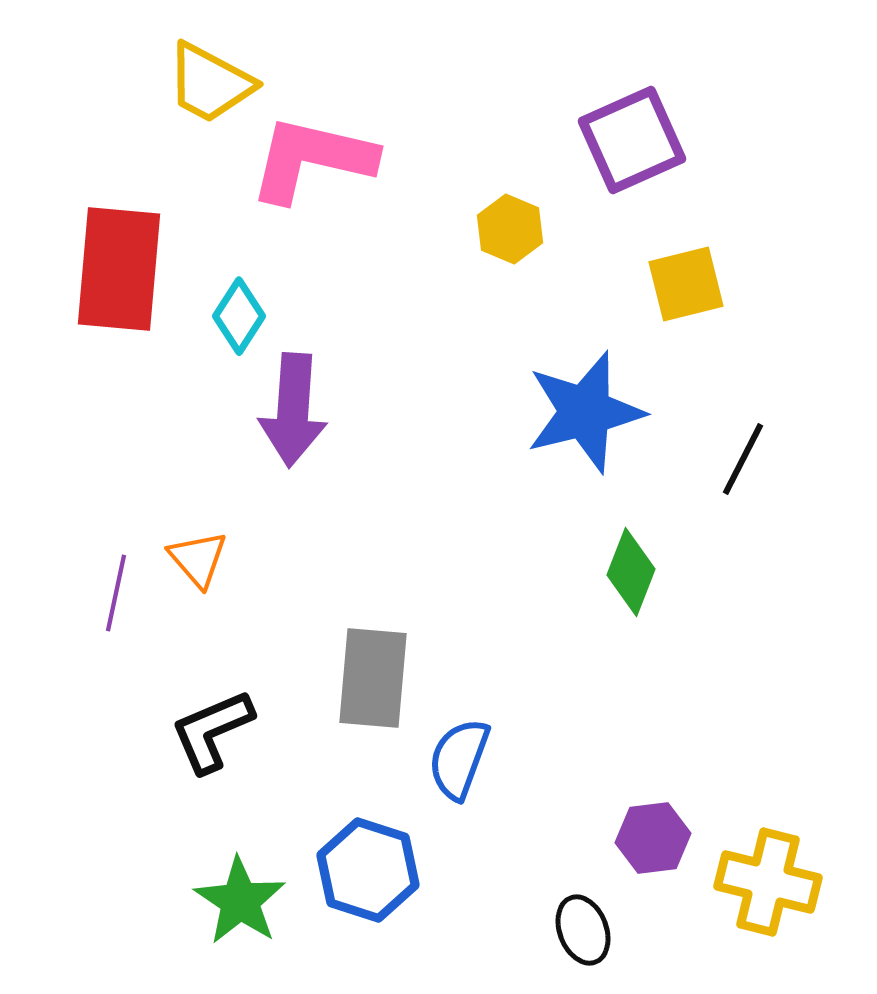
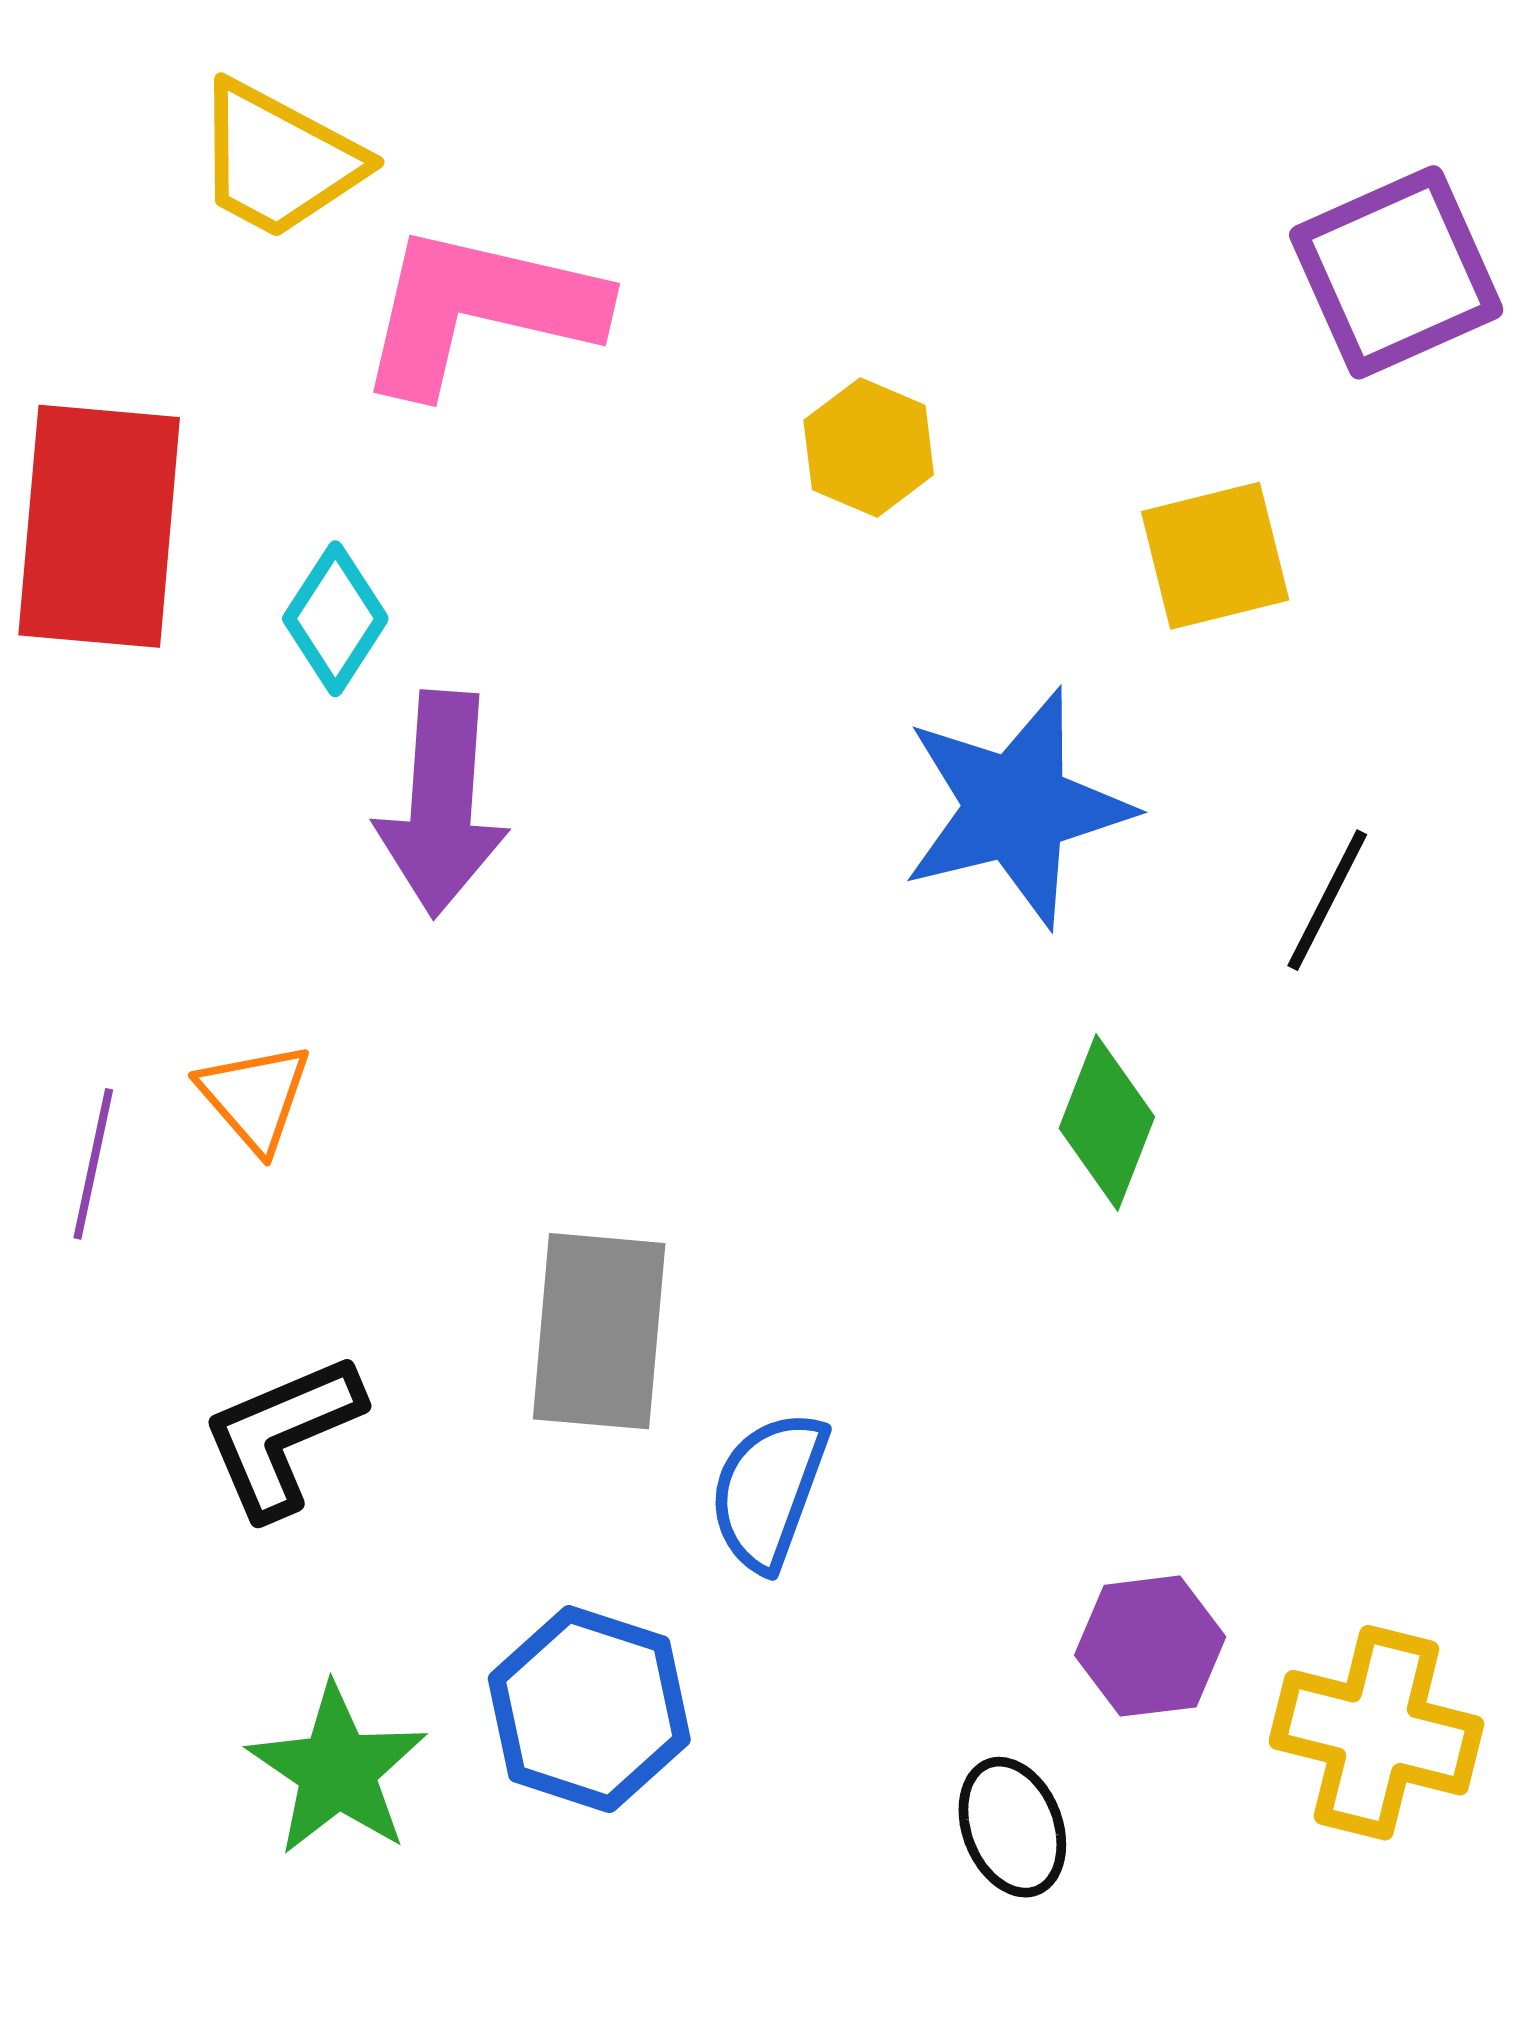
purple square: (632, 140) -> (1396, 272), moved

